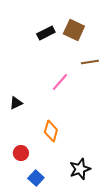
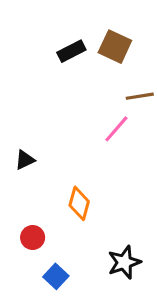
pink line: (60, 82) -> (116, 129), moved

